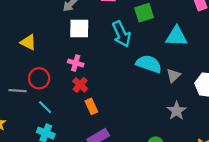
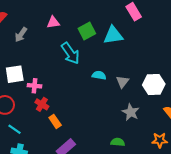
white square: (79, 28) -> (15, 74), moved
cyan triangle: (176, 36) -> (113, 35), moved
cyan semicircle: (149, 64) -> (99, 75), size x0.6

